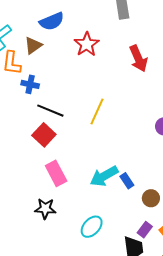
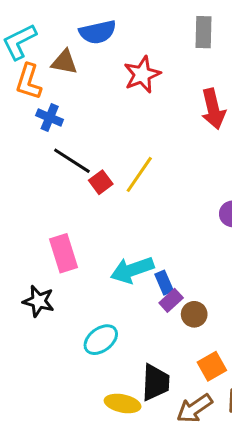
brown triangle: (33, 45) -> (64, 62), turned 36
red square: (44, 135) -> (101, 182), moved, size x0.7
purple rectangle: (145, 230) -> (171, 300), moved

